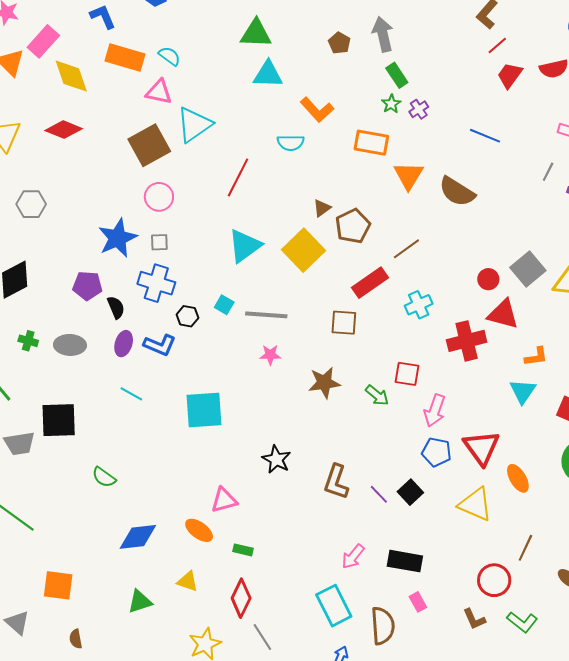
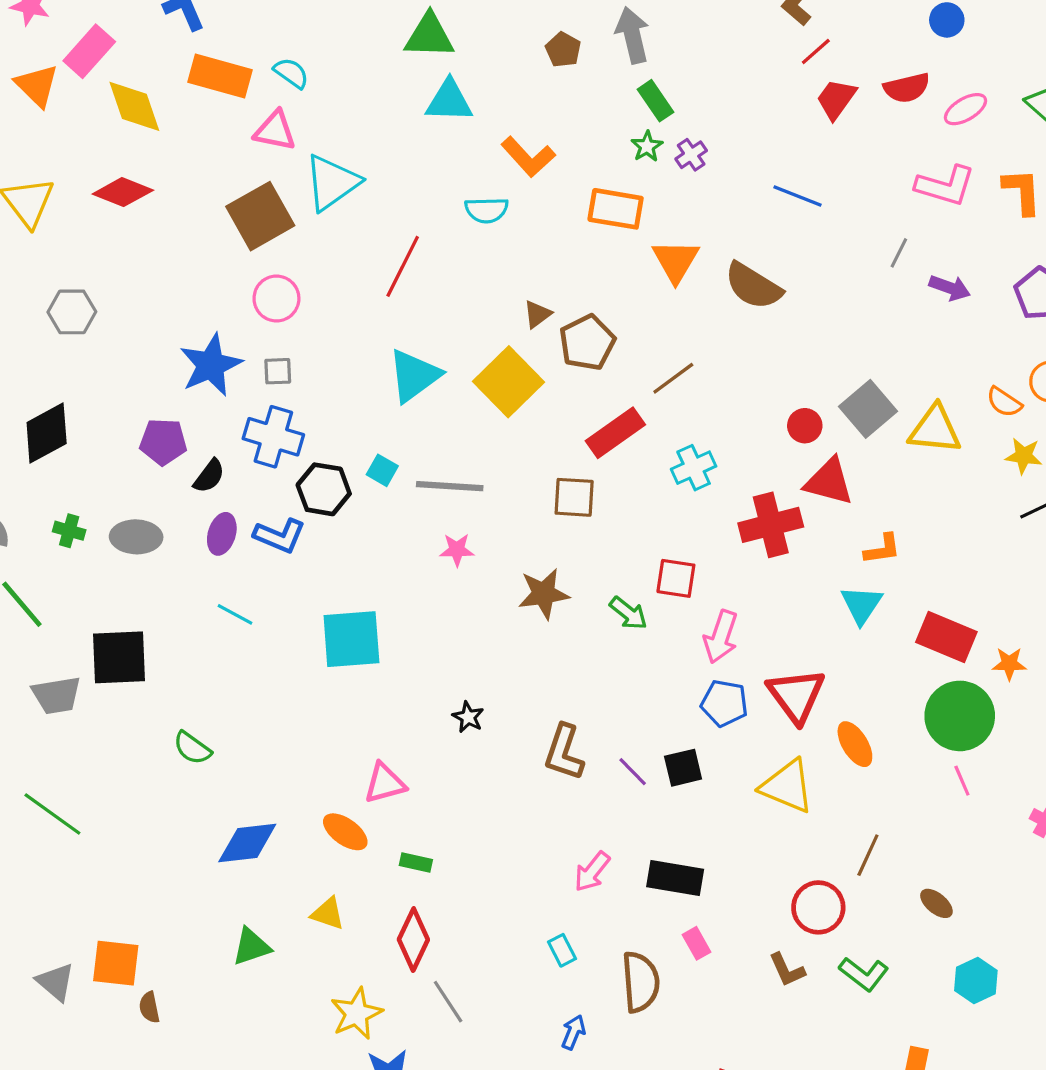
black semicircle: (116, 307) -> (209, 476), turned 60
black hexagon: (187, 316) -> (324, 489), size x1.5
black star: (276, 459) -> (468, 717), size x0.7
black square: (410, 492) -> (683, 768), turned 30
orange square: (58, 585) -> (116, 963), moved
cyan rectangle: (334, 606) -> (562, 950), size x0.5

